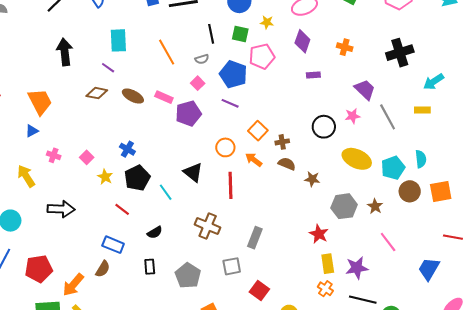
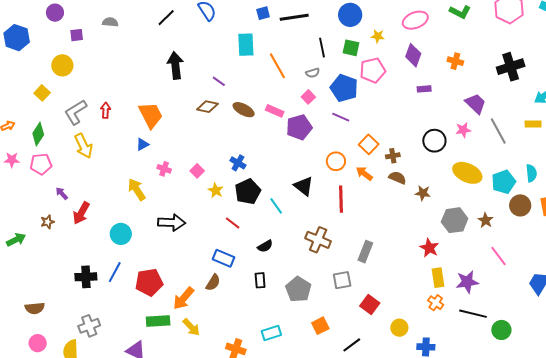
cyan rectangle: (118, 40) -> (246, 45), moved

